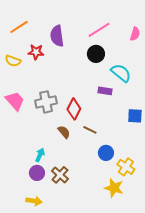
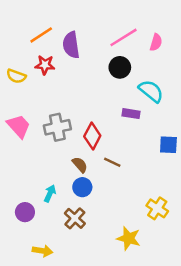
orange line: (19, 27) -> (41, 35), moved
pink semicircle: (135, 34) -> (156, 42), moved
blue circle: (106, 153) -> (82, 187), moved
purple circle: (37, 173) -> (25, 212), moved
yellow star: (114, 188) -> (129, 238), moved

